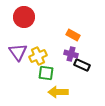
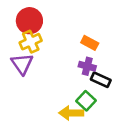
yellow cross: (38, 56) -> (31, 42), moved
green square: (46, 73) -> (86, 101), moved, turned 35

